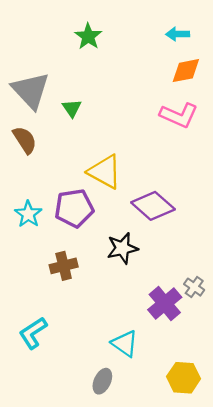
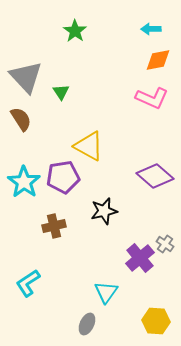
purple diamond: (153, 206) -> (155, 176), moved
cyan star: (28, 214) -> (24, 182), size x1.4
cyan triangle: (125, 344) -> (106, 292), turned 30

